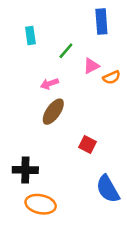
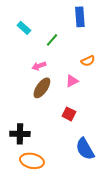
cyan rectangle: (30, 36) -> (24, 28), turned -40
pink triangle: (91, 66) -> (72, 81), moved

